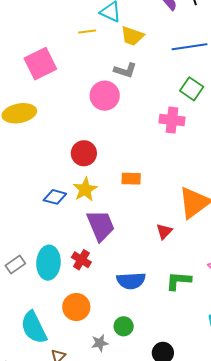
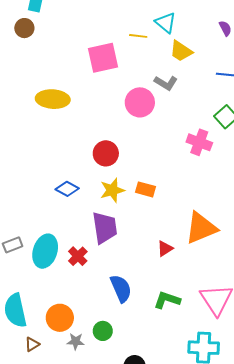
pink square: (40, 64) -> (103, 58), moved
yellow star: (85, 189) -> (112, 190), moved
blue semicircle: (131, 281) -> (121, 288), turned -124
orange circle: (76, 307) -> (60, 318), moved

